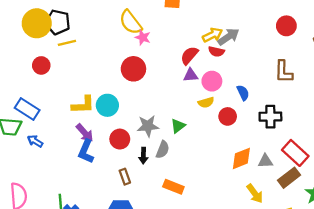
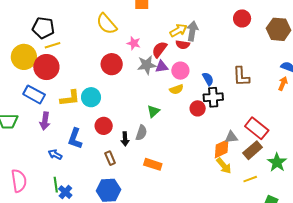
yellow circle: (37, 23) -> (24, 57), moved
pink star: (143, 37) -> (134, 43), moved
gray arrow: (228, 37) -> (192, 31), turned -42
red circle: (41, 65) -> (46, 67), moved, size x1.6
brown L-shape: (284, 72) -> (241, 77), moved
blue rectangle: (27, 109) -> (34, 94), moved
red circle: (228, 116) -> (198, 108), moved
black cross: (270, 117) -> (213, 97), moved
gray star: (148, 126) -> (147, 65), moved
purple arrow: (85, 133) -> (45, 121), moved, turned 54
blue arrow: (35, 141) -> (55, 155), moved
orange diamond: (241, 158) -> (222, 149), moved

